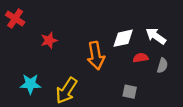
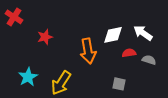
gray semicircle: (162, 65) -> (149, 60), turned -88
cyan star: (30, 84) -> (28, 77), turned -30

